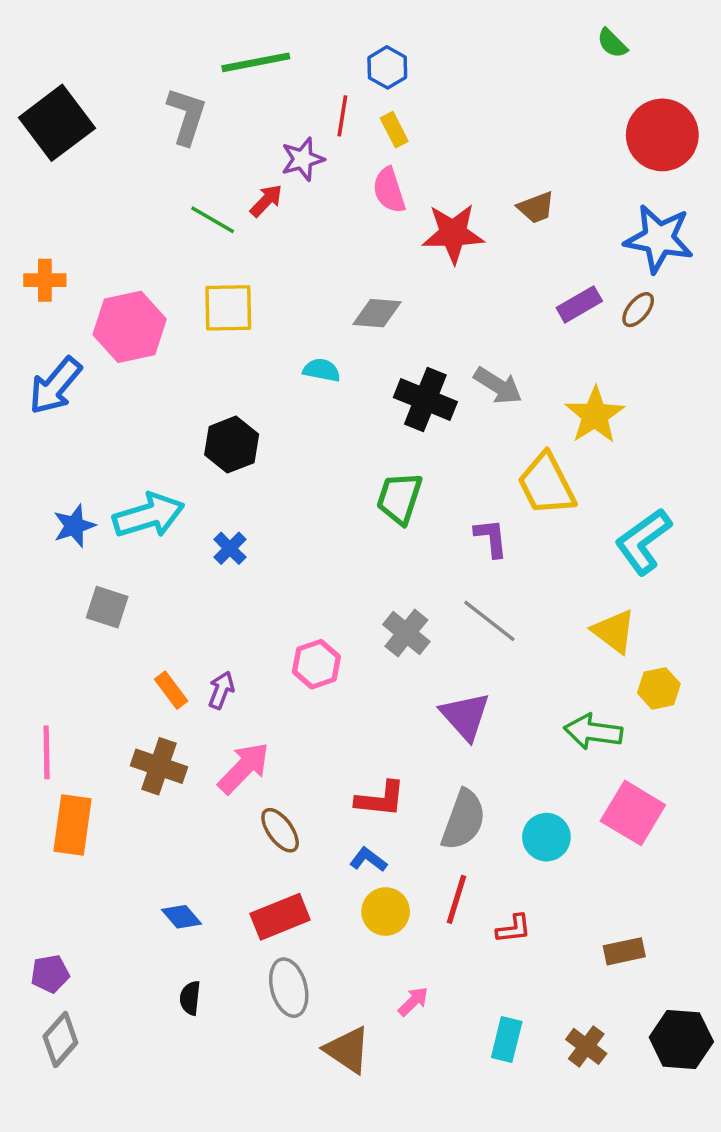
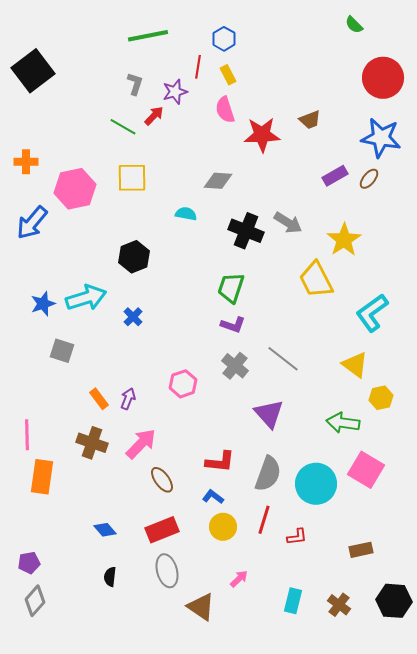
gray L-shape: (187, 116) -> (135, 84), moved, size x0.7
purple L-shape: (491, 538) -> (233, 325), moved, turned 115
cyan circle: (546, 837) -> (316, 484), size x1.5

